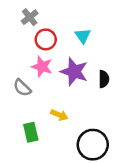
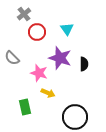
pink star: (42, 67) -> (39, 73), moved
gray semicircle: (22, 88) -> (12, 58), moved

